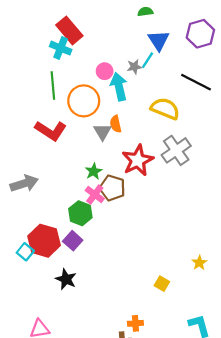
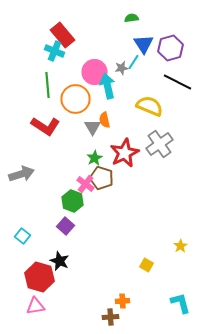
purple hexagon: (200, 34) -> (170, 48), moved
pink circle: (105, 71) -> (94, 72), size x1.6
green star: (94, 171) -> (94, 158), moved
red hexagon: (44, 241) -> (40, 277), moved

